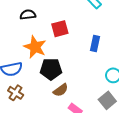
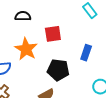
black pentagon: (51, 69) -> (58, 70), moved

